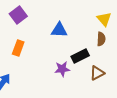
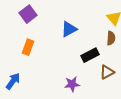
blue triangle: (59, 30) -> (69, 29), turned -30
purple star: (62, 69) -> (72, 84), moved

